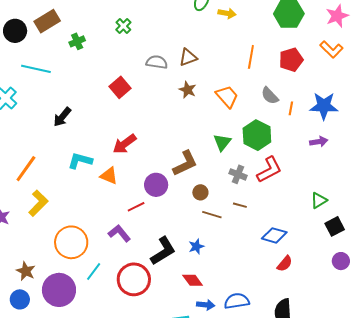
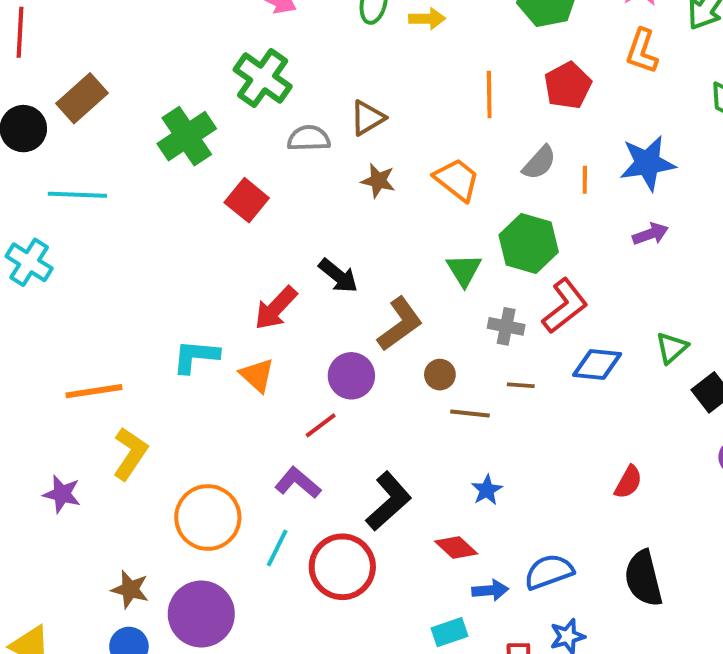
green cross: (123, 26) -> (263, 78), moved, size x1.8
green cross: (77, 41) -> (187, 136), moved, size x1.8
orange L-shape: (331, 49) -> (642, 51), turned 75
gray semicircle: (270, 96) -> (539, 163), turned -84
black arrow: (62, 117) -> (338, 276), moved, turned -80
orange line: (26, 169) -> (94, 391), turned 56
orange triangle: (109, 176) -> (257, 375), turned 30
blue diamond: (274, 235) -> (597, 365), moved
blue star: (196, 246) -> (487, 490), moved
cyan line: (94, 272) -> (277, 548), moved

